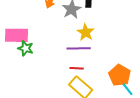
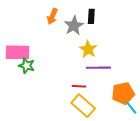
purple line: (79, 48) -> (98, 68), moved
orange pentagon: (120, 75) -> (123, 93), turned 30

